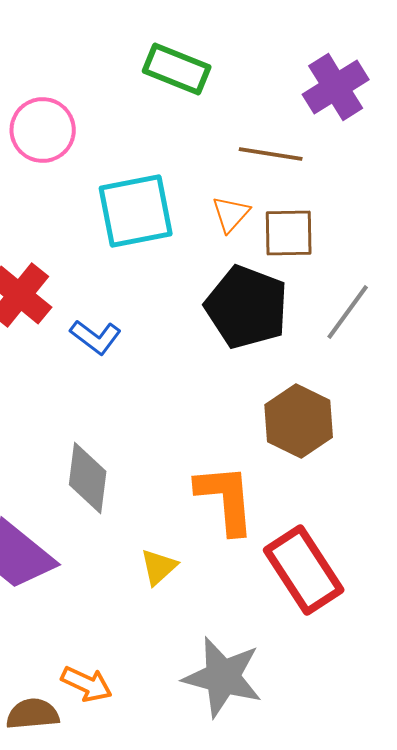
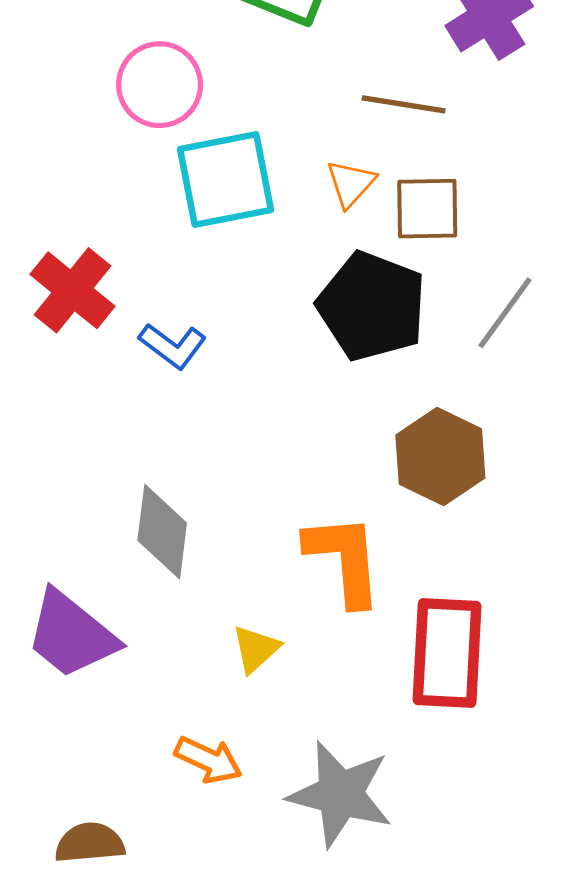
pink circle: (43, 130) -> (160, 85), moved
red rectangle: (304, 570) -> (447, 653), turned 36
orange arrow: (87, 684) -> (208, 760), moved

